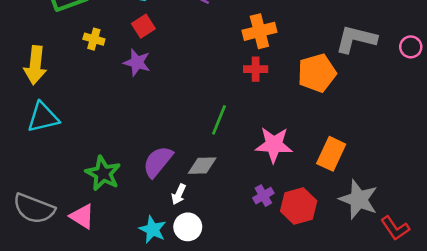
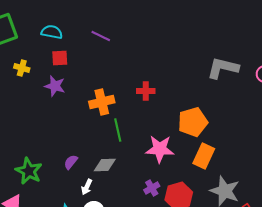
red square: (143, 26) -> (60, 58), turned 30
orange cross: (259, 31) -> (102, 102), moved
orange pentagon: (317, 73) -> (193, 122), moved
green line: (219, 120) -> (118, 130), turned -35
purple semicircle: (158, 162) -> (71, 162), size x0.6

